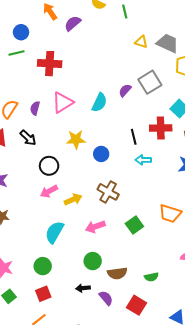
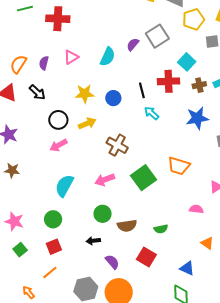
pink triangle: (63, 103) -> (71, 57), size x0.7
blue circle: (101, 154) -> (113, 98), moved
cyan arrow: (143, 160) -> (151, 113), turned 42
yellow arrow: (73, 199) -> (87, 123), moved
green square: (134, 225) -> (144, 178), size x1.4
purple semicircle: (106, 298) -> (112, 262), moved

